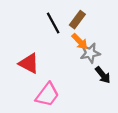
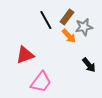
gray star: (90, 53) -> (84, 27), moved
red triangle: (29, 63) -> (25, 55), turned -48

